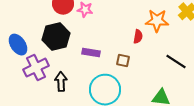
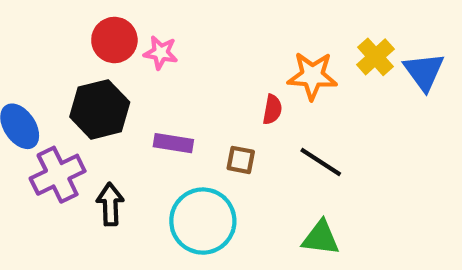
black line: (176, 62) -> (321, 162), moved

